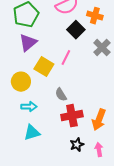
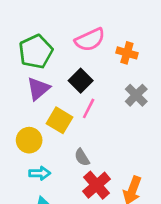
black square: (76, 30) -> (81, 81), moved
red cross: (72, 116) -> (97, 185), turned -30

